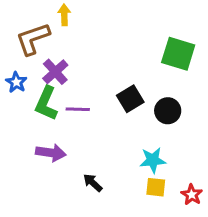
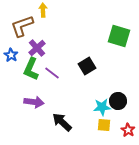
purple line: (78, 109) -> (52, 73), turned 35
black circle: (168, 111) -> (118, 101), moved
black arrow: (93, 183) -> (62, 122), size x1.5

